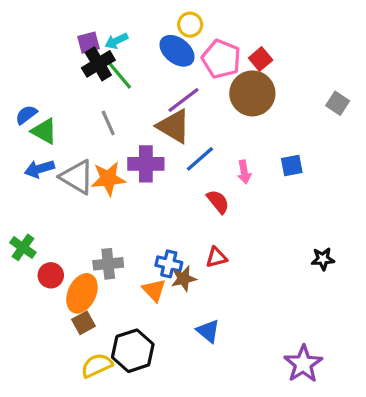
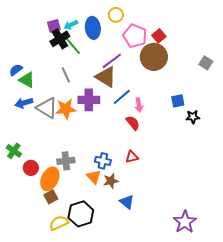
blue ellipse: (177, 51) -> (93, 28), moved, turned 45
pink arrow: (244, 172) -> (139, 105), moved
black star: (323, 259) -> (193, 117), moved
brown star: (184, 279) -> (111, 181), moved

